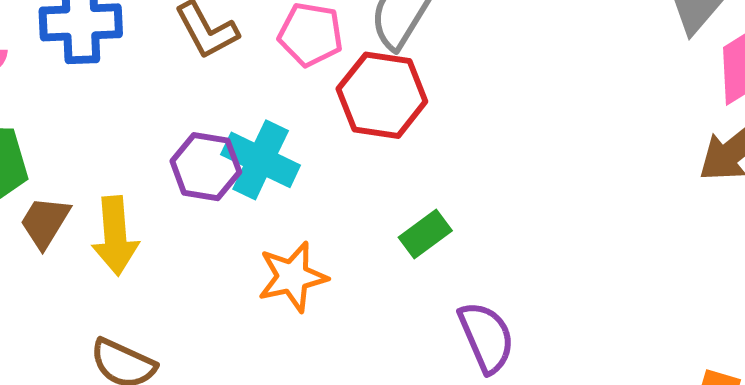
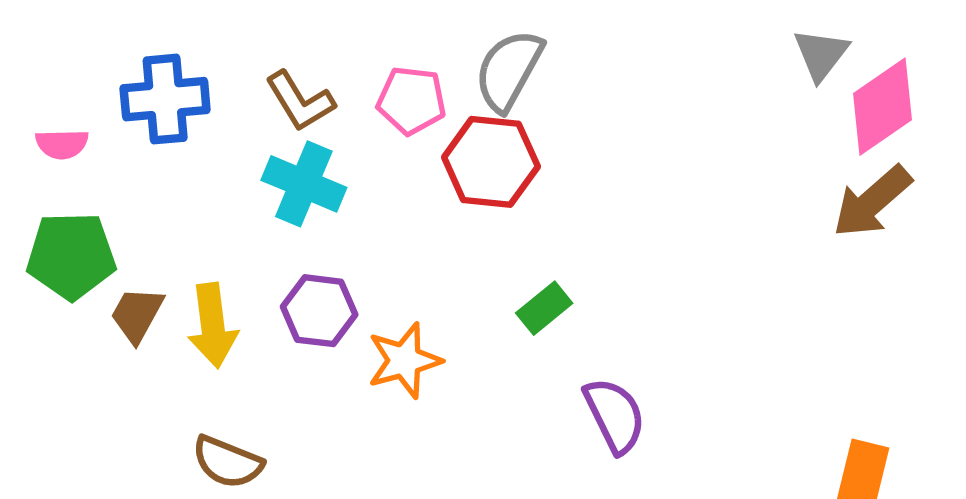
cyan cross: (261, 160) -> (304, 184), moved
purple hexagon: (206, 167) -> (319, 311), moved

